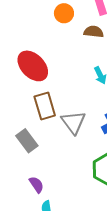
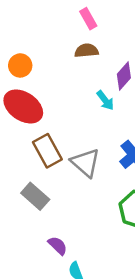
orange circle: (64, 13) -> (20, 65), moved

